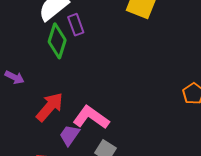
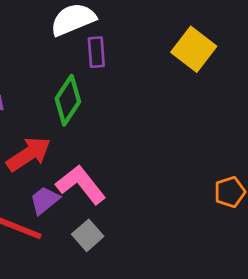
green diamond: (57, 41) -> (68, 100), moved

